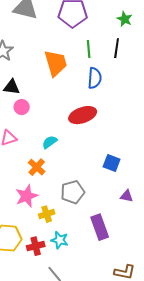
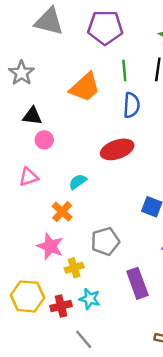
orange trapezoid: (56, 63) -> (85, 87), turned 64
pink star: (27, 196) -> (50, 246), turned -30

